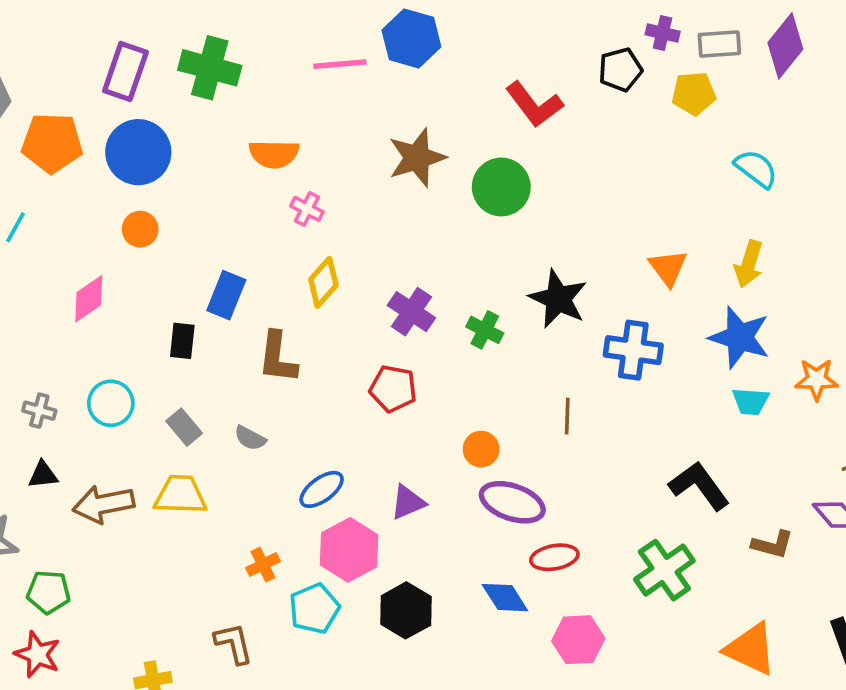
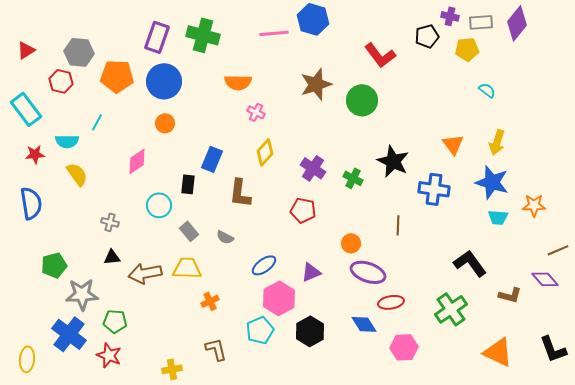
cyan semicircle: (756, 169) -> (487, 90), moved, size x0.7
cyan circle: (111, 403) -> (159, 205), moved
orange cross: (263, 565) -> (210, 301), moved

